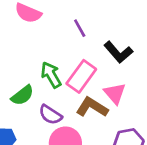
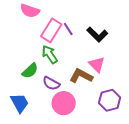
purple line: (80, 28) -> (68, 29), moved
pink rectangle: (81, 76) -> (51, 30), moved

